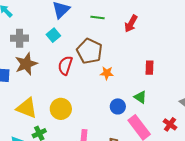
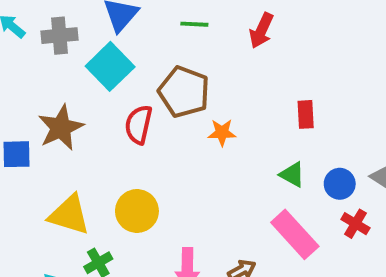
cyan square: (53, 35) -> (110, 66), size x1.6
gray cross: (20, 38) -> (60, 36), moved
blue circle: (118, 106) -> (340, 184), moved

